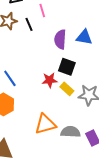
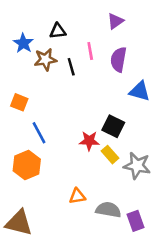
purple semicircle: (60, 39) -> (119, 60), moved
orange triangle: (45, 124) -> (77, 196), size x0.6

